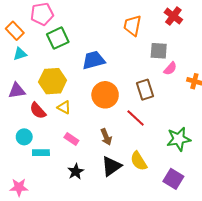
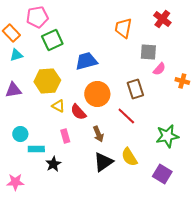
red semicircle: (38, 111) -> (78, 112), moved
pink rectangle: (71, 139) -> (65, 136), turned 40
black star: (76, 172) -> (53, 164), moved

